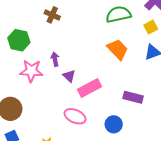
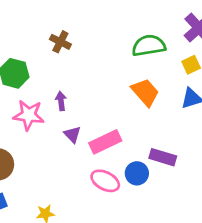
purple triangle: (69, 76) -> (72, 134), moved
pink ellipse: (75, 116) -> (105, 181), moved
blue circle: (114, 124) -> (137, 173), moved

